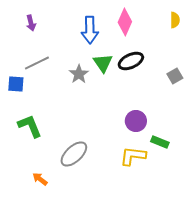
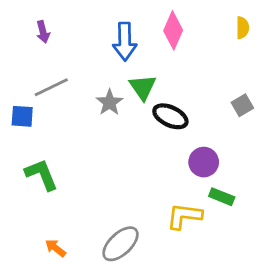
black ellipse: (131, 61) -> (170, 116), moved, turned 50
purple circle: (136, 121) -> (204, 162), moved
gray ellipse: (74, 154) -> (121, 244), moved

